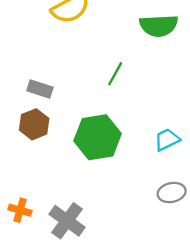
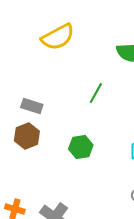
green hexagon: (98, 137) -> (81, 147), size x0.6

